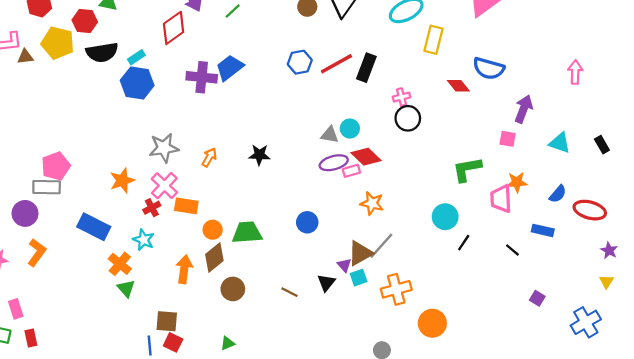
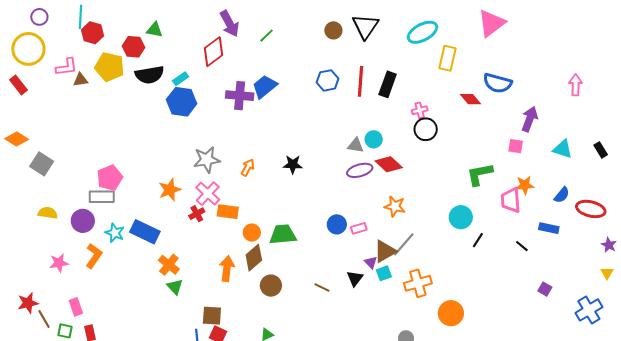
red line: (336, 64) -> (361, 81), turned -56
pink rectangle: (351, 171) -> (359, 228), moved
cyan star: (144, 240) -> (115, 233), moved

